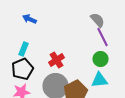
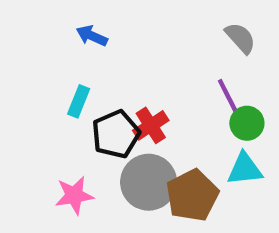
purple line: (102, 37) -> (229, 99), moved
black pentagon: (22, 69) -> (116, 134), moved

